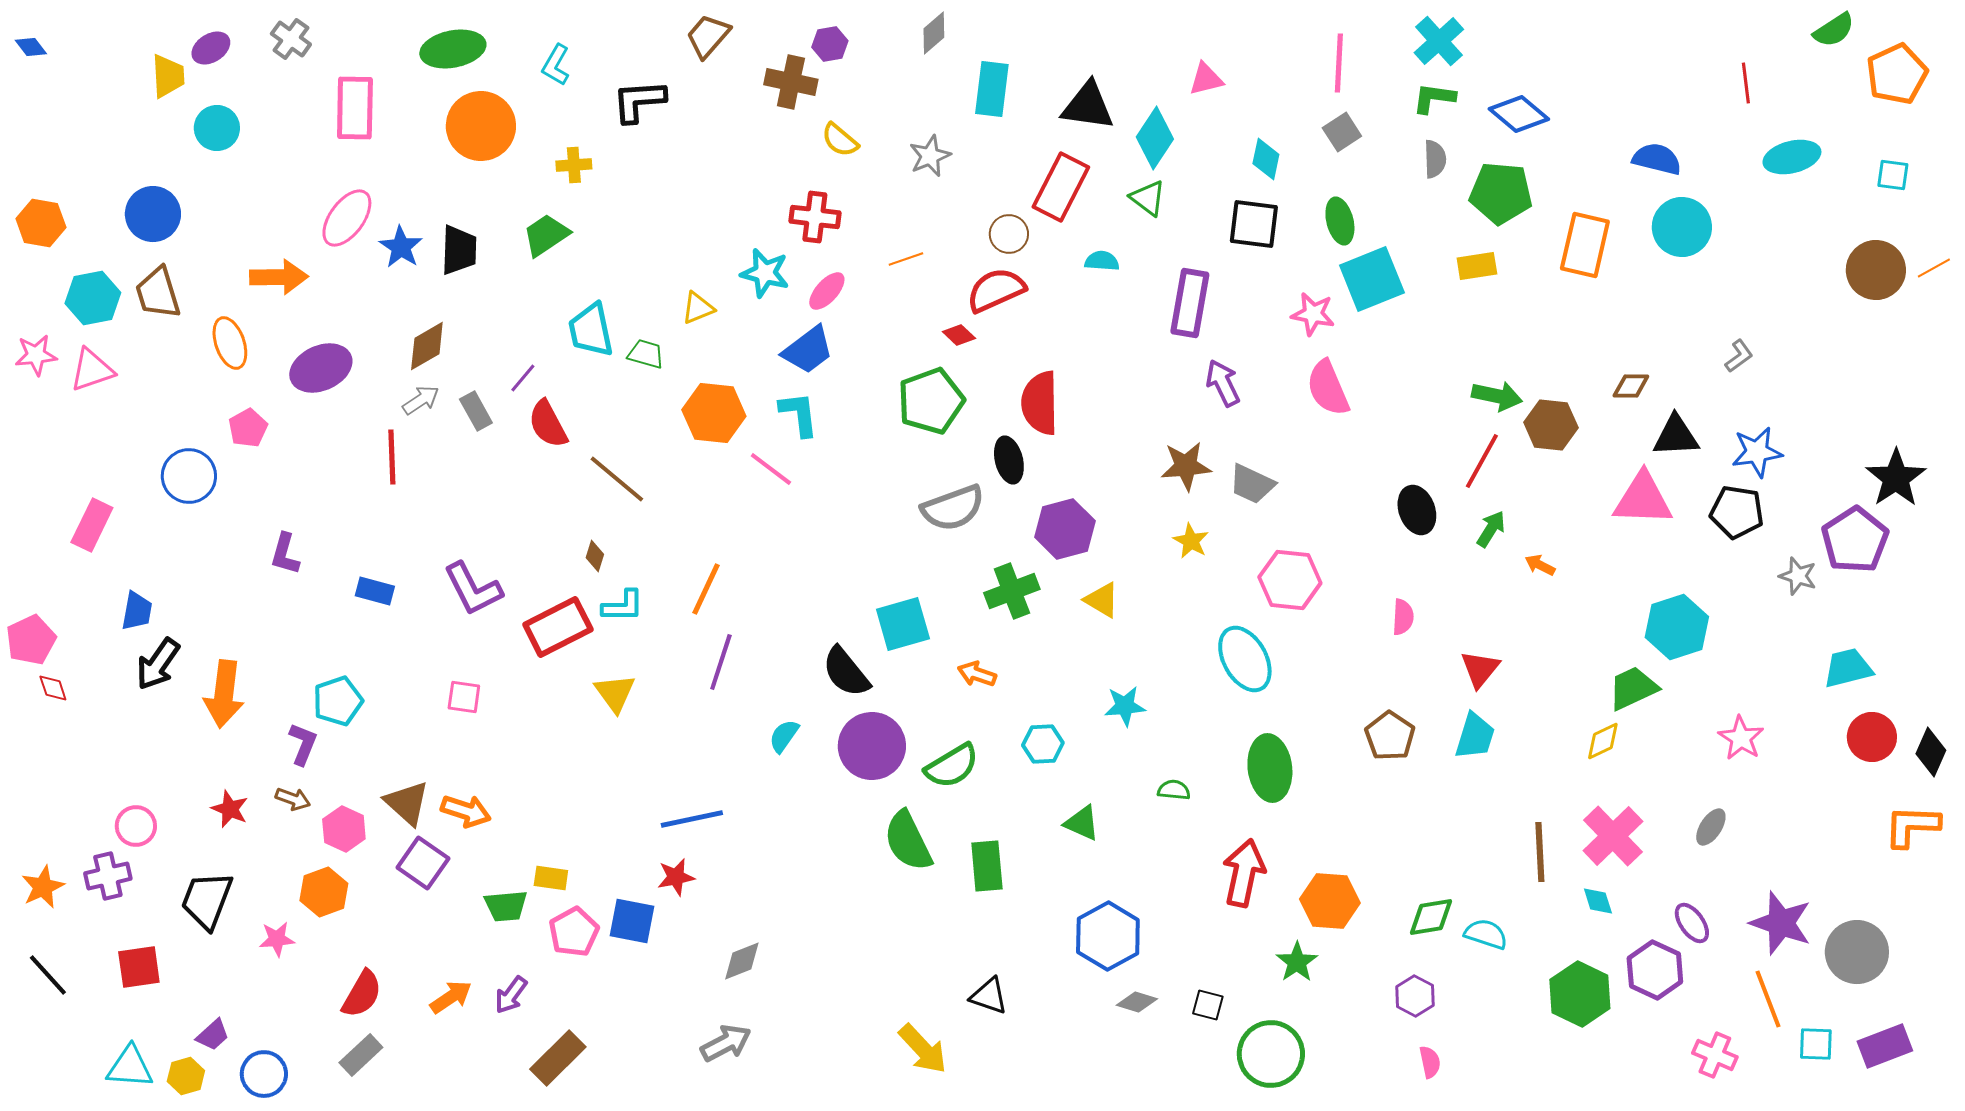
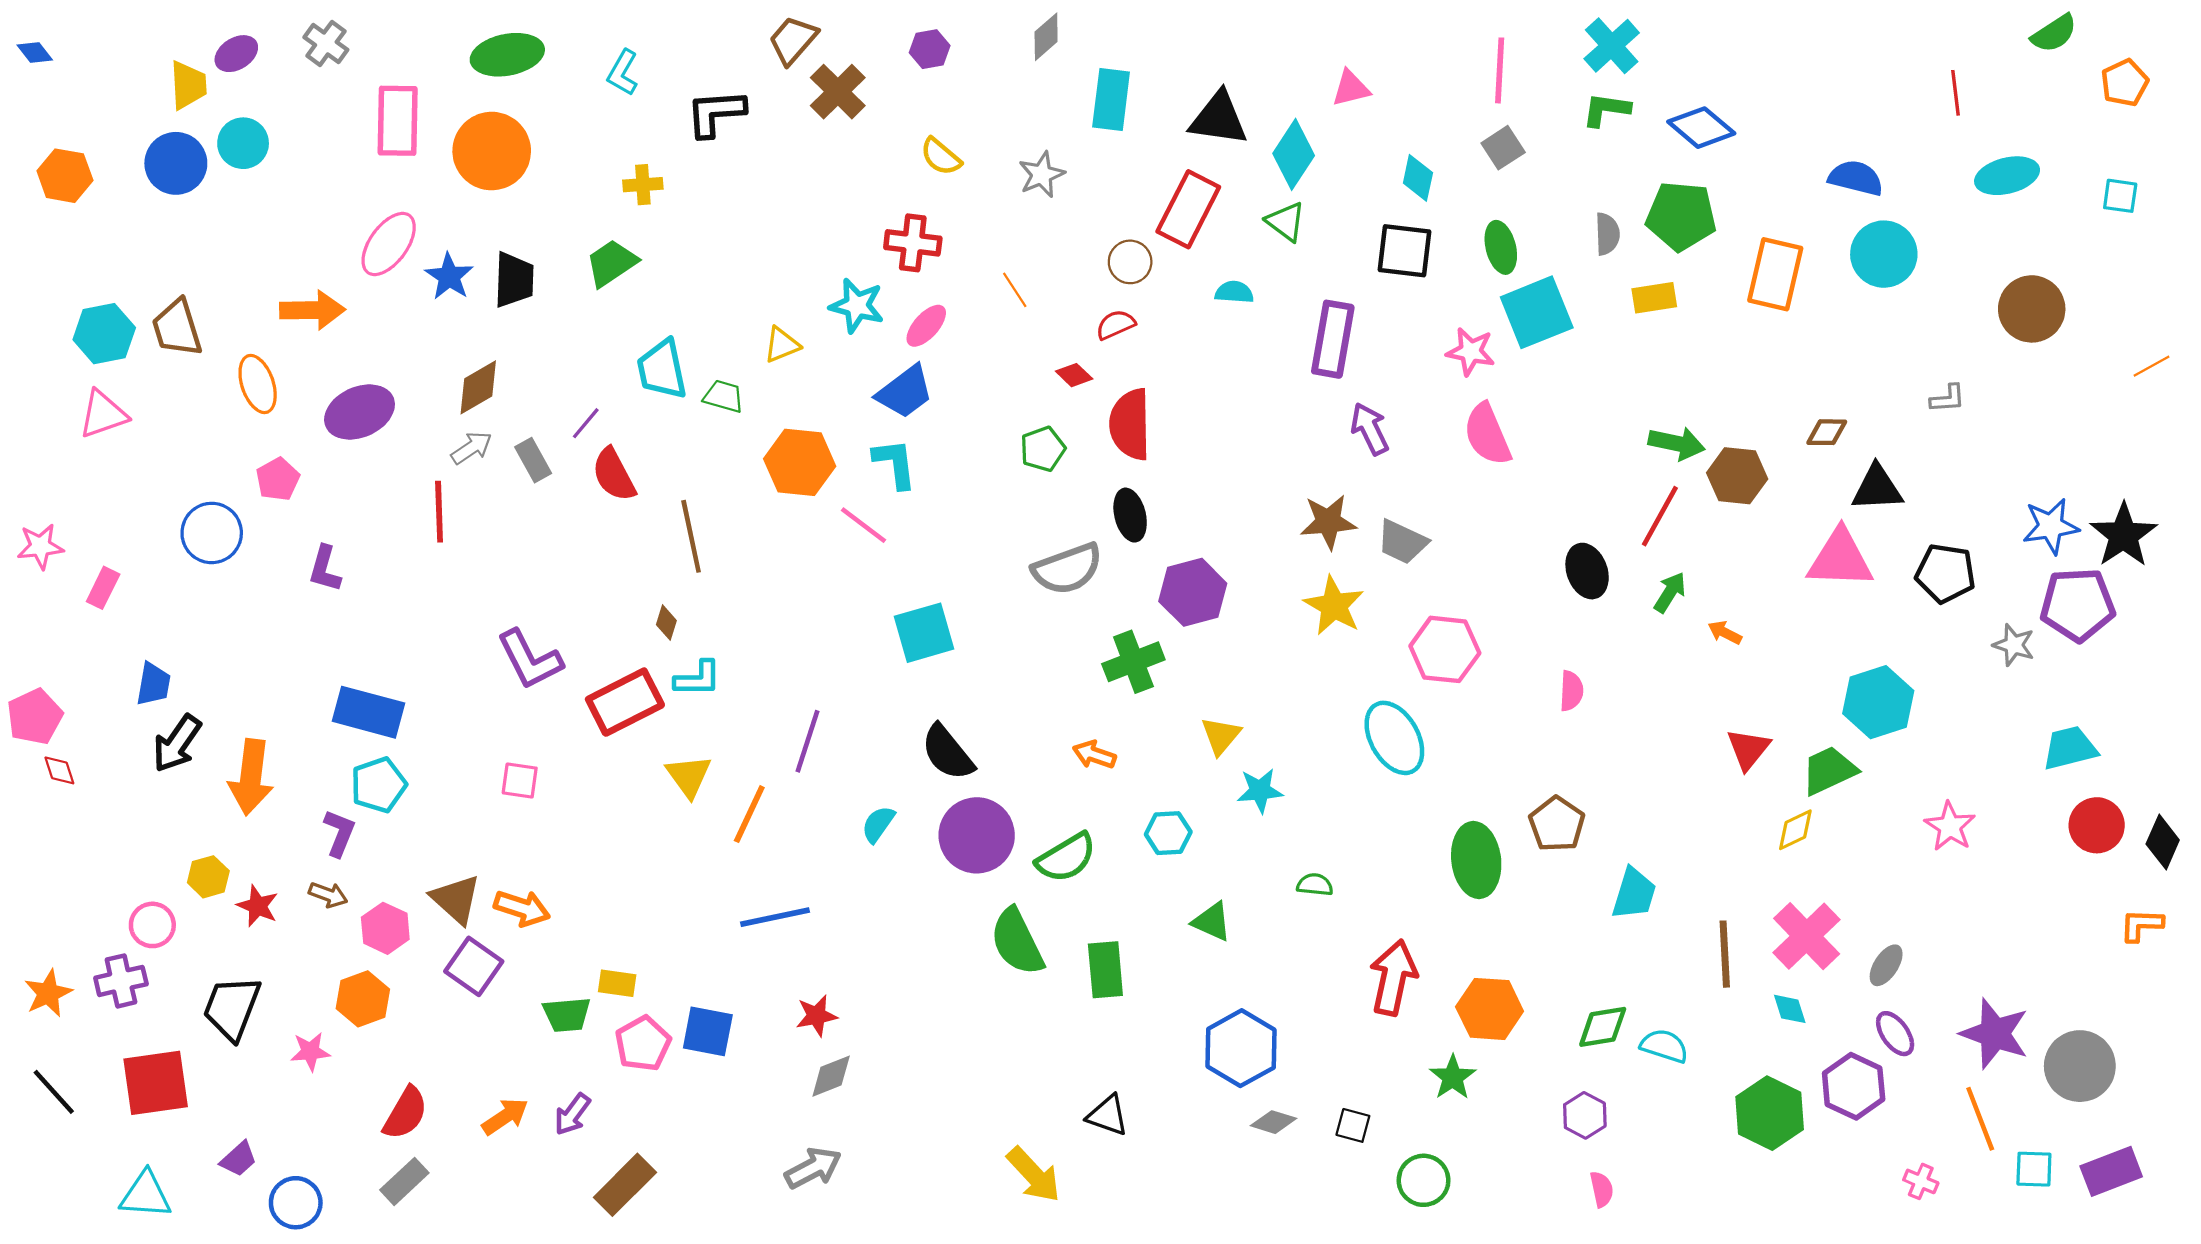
orange pentagon: (1897, 74) -> (2125, 83), size x0.7
brown cross: (791, 82) -> (838, 92), moved, turned 33
orange circle: (481, 126) -> (492, 151), moved
gray semicircle: (1435, 159) -> (1607, 234), moved
blue circle: (153, 214) -> (176, 163), moved
orange hexagon: (41, 223) -> (65, 176), moved
orange line: (906, 259) -> (1015, 290), turned 76
orange line: (1934, 268) -> (2152, 366), moved
brown circle: (1876, 270) -> (2032, 309), moved
red semicircle: (996, 290) -> (1116, 325), size x0.6
pink star: (36, 355) -> (40, 546), moved
gray L-shape: (1739, 356) -> (1948, 399), turned 32
green pentagon: (931, 401) -> (1043, 449), size x0.6
red semicircle: (1040, 403) -> (1130, 424), moved
blue star: (1757, 452) -> (2051, 526), moved
brown line: (617, 479) -> (691, 536), turned 38
pink rectangle: (92, 525) -> (103, 588), size x0.7
purple pentagon: (1855, 540) -> (2078, 605), turned 30
yellow star: (1191, 541) -> (1334, 606), size x1.5
purple L-shape: (285, 554) -> (325, 569), moved
orange line: (706, 589) -> (749, 814), moved
blue rectangle: (375, 591) -> (368, 712), moved, size x1.6
yellow triangle: (1102, 600) -> (1221, 736), moved, turned 39
cyan square: (903, 624) -> (924, 633), moved
red triangle: (1480, 669) -> (1748, 749), moved
cyan trapezoid: (1475, 736) -> (1634, 894), moved
green ellipse: (1270, 768) -> (1476, 860), moved
orange L-shape: (1912, 826) -> (2141, 925), size x0.7
gray ellipse: (1711, 827) -> (1886, 965), moved
red star: (676, 877) -> (816, 1016), moved
red square: (139, 967) -> (156, 1083), size x1.4
green circle: (1271, 1054) -> (1424, 1180), size x0.7
pink cross: (1715, 1055) -> (1921, 1181), size x0.7
yellow hexagon: (186, 1076) -> (208, 877), moved

